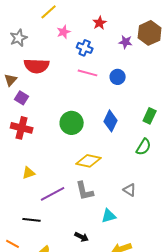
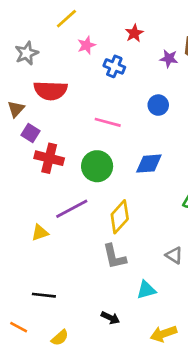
pink line: (88, 73) -> (108, 122), moved
blue diamond: (111, 121) -> (149, 164), turned 60
red cross: (22, 128) -> (49, 158), moved
yellow diamond: (89, 161) -> (120, 217), turned -60
purple line: (53, 194) -> (72, 209), moved

